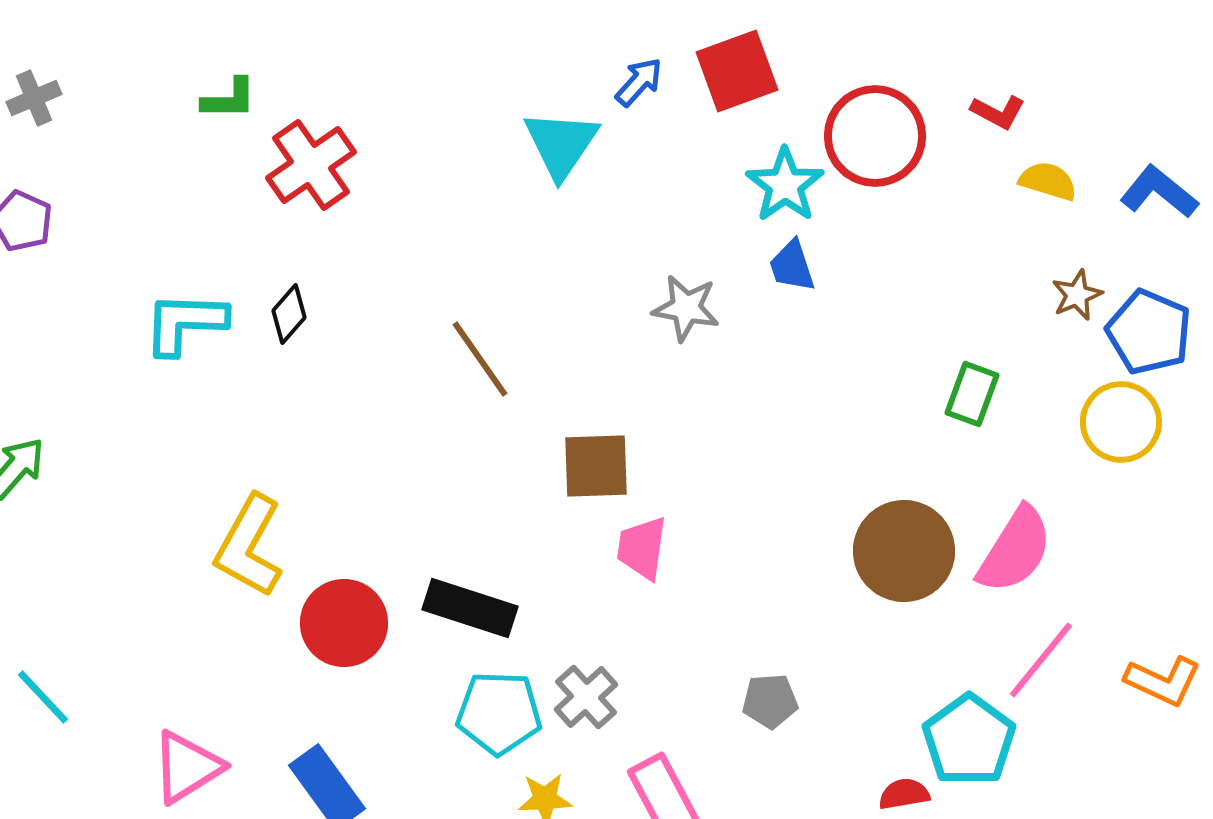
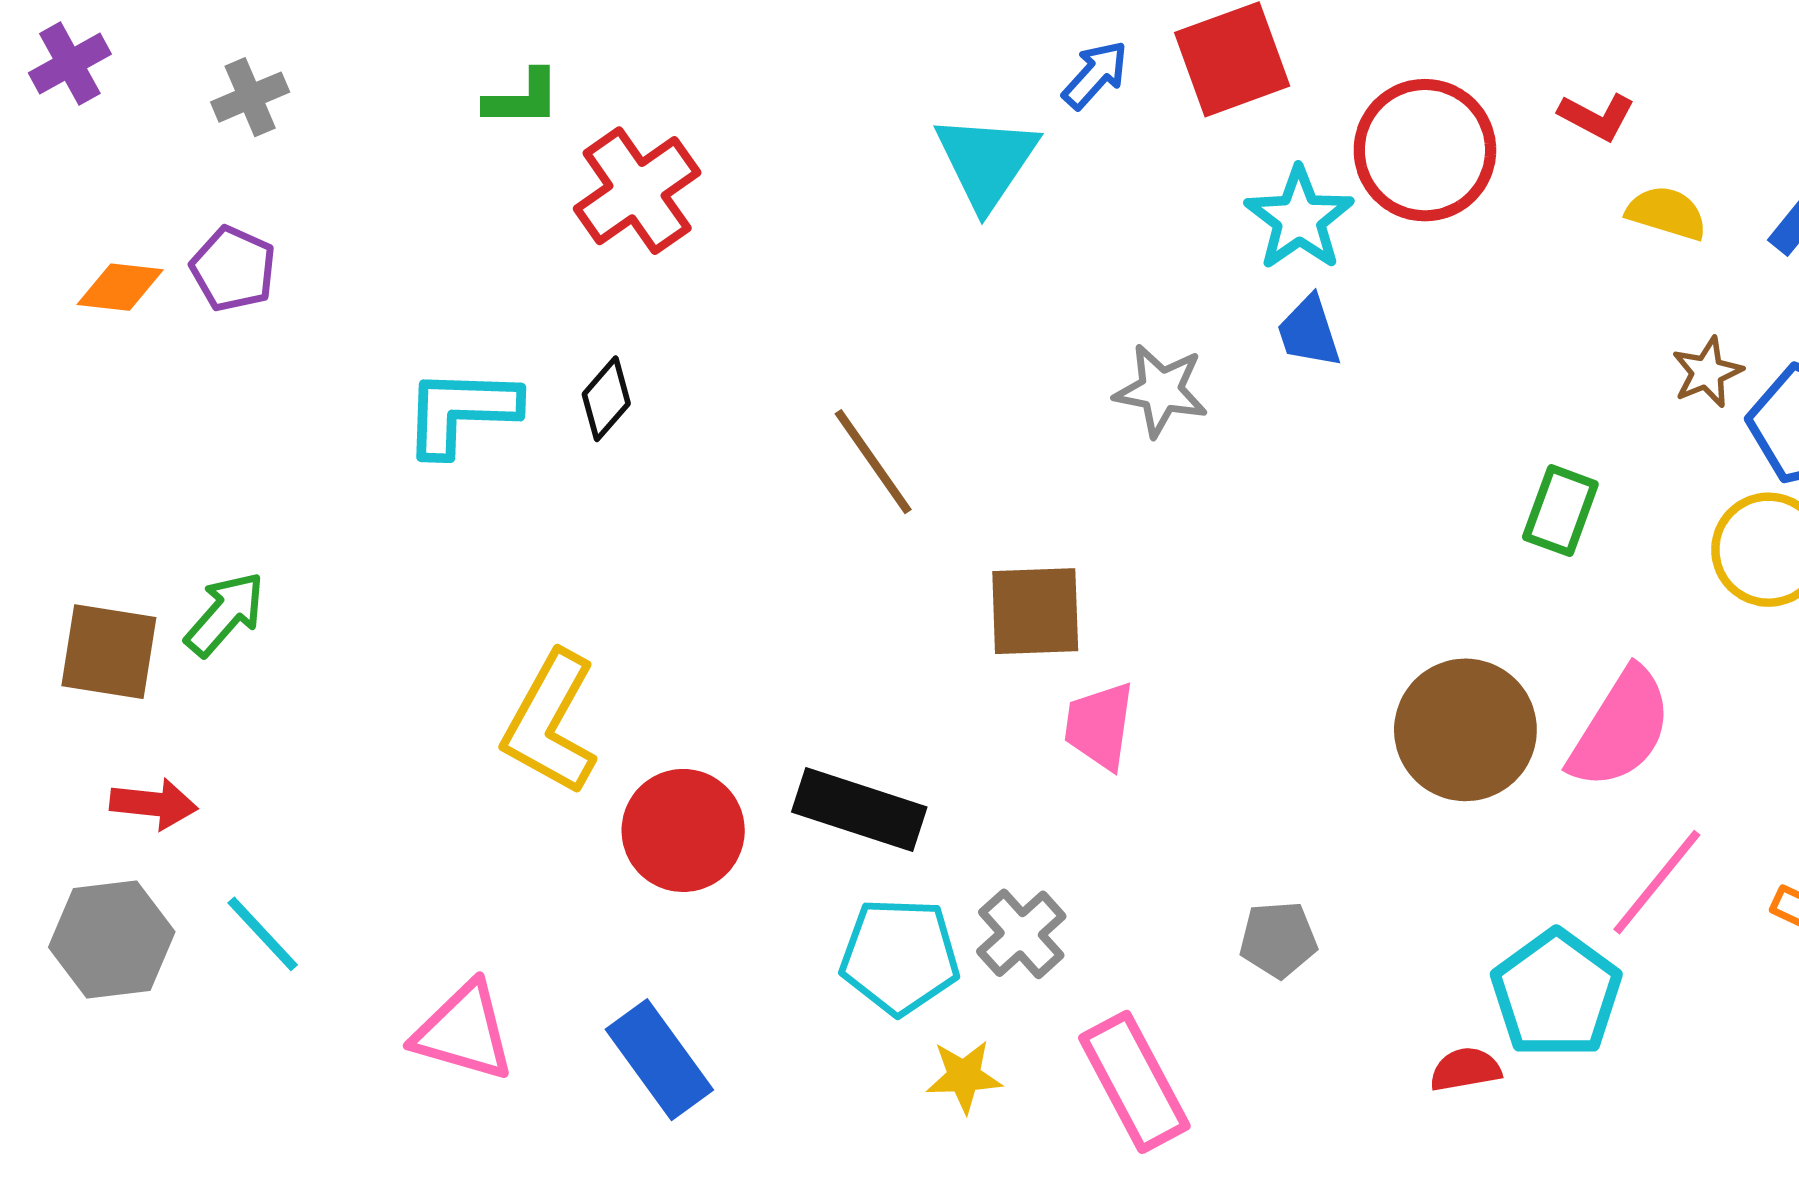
pink triangle: (187, 767) -> (464, 1032), turned 48

